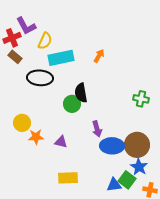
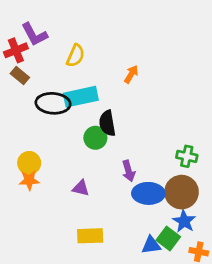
yellow semicircle: (45, 41) -> (76, 56), moved
cyan rectangle: (61, 58) -> (81, 97), moved
green cross: (141, 99) -> (187, 156), moved
orange star: (36, 137) -> (29, 180), moved

